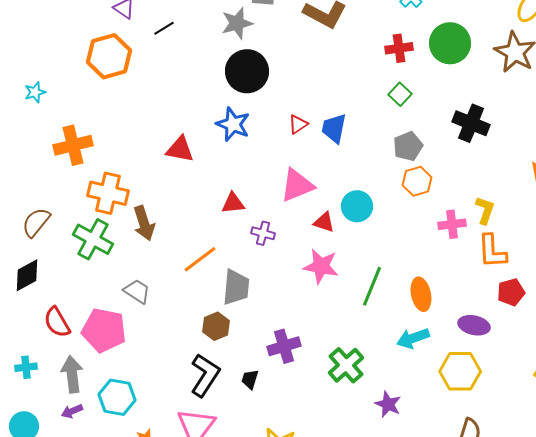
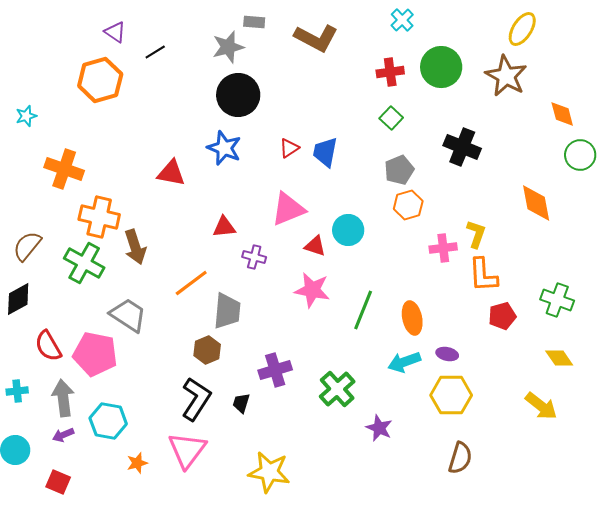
orange cross: (73, 145) -> (64, 169), turned 33
gray trapezoid: (137, 291) -> (128, 315), size x1.4
purple ellipse: (474, 325) -> (447, 354), moved, size x0.7

